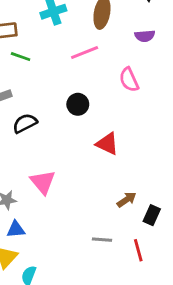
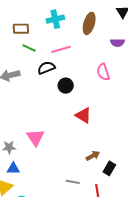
pink line: (85, 53) -> (61, 49), moved
black semicircle: (25, 123) -> (46, 68), moved

